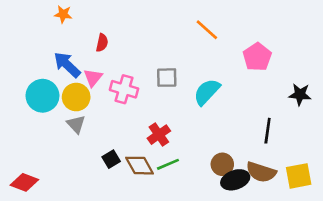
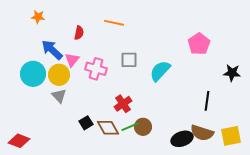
orange star: (63, 14) -> (38, 17), moved
orange line: (207, 30) -> (114, 23), moved, turned -30
brown circle: (222, 164) -> (143, 127), moved

